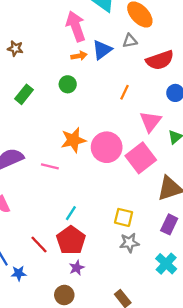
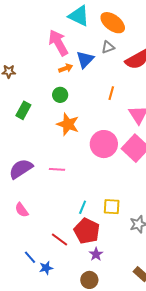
orange star: (73, 140) -> (68, 124), moved, turned -30
yellow square: (124, 217) -> (112, 207), moved

